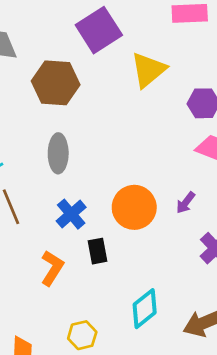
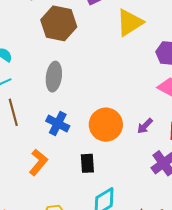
blue cross: (71, 214) -> (58, 123), turned -30
black rectangle: (97, 251) -> (87, 163), moved

